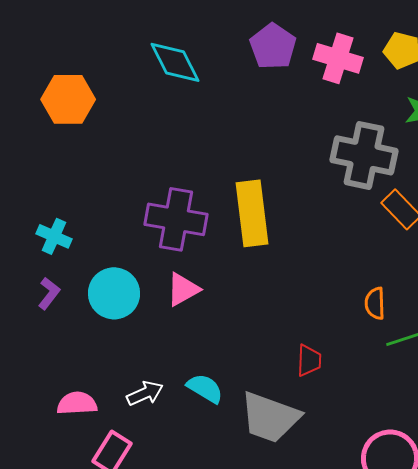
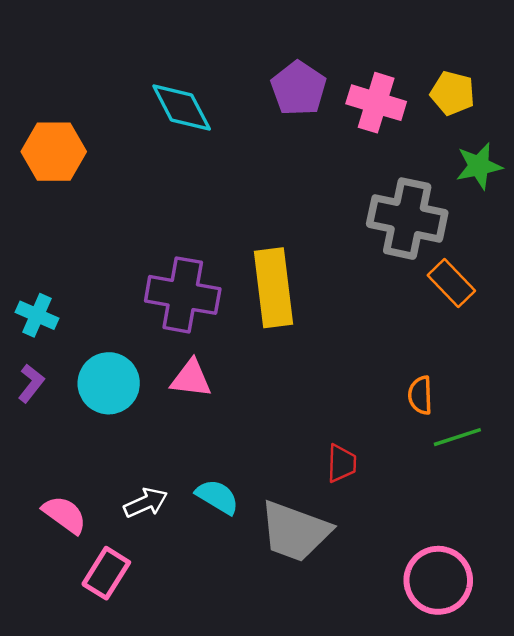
pink triangle: (183, 289) -> (191, 379), turned 36
pink semicircle: (77, 403) -> (64, 515), turned 39

